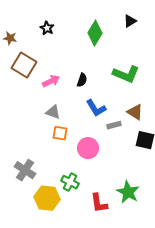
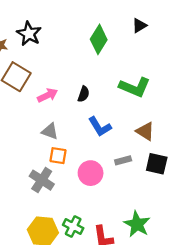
black star: (47, 28) -> (29, 34), moved, size x1.5
gray rectangle: (114, 125) -> (123, 160), moved
gray cross: (25, 170) -> (42, 180), moved
green cross: (70, 182) -> (73, 226), moved

